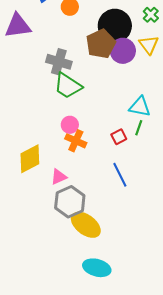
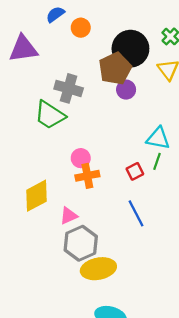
purple circle: (123, 51) -> (126, 90), moved, size x0.7
green trapezoid: (68, 86) -> (50, 115), moved
orange cross: (76, 141) -> (87, 176), turned -35
yellow ellipse: (86, 225) -> (98, 269), turned -48

